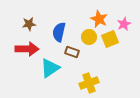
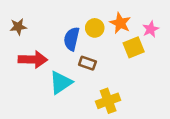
brown star: (29, 24) -> (18, 27), moved
yellow circle: (89, 37) -> (95, 28), moved

